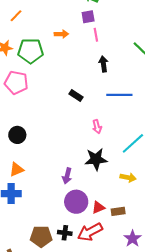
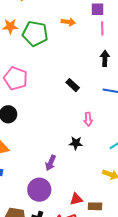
pink pentagon: (16, 82) -> (16, 78), moved
black star: (96, 159) -> (76, 143), moved, size x0.6
purple circle: (76, 202) -> (39, 190), moved

